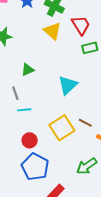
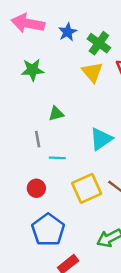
cyan line: (24, 110) -> (57, 158), moved
red circle: (30, 140) -> (36, 188), moved

